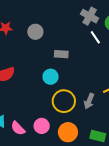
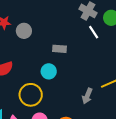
gray circle: (35, 32) -> (24, 31), moved
yellow circle: (64, 101) -> (31, 95), moved

